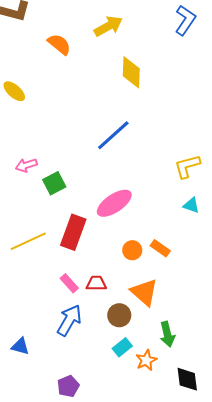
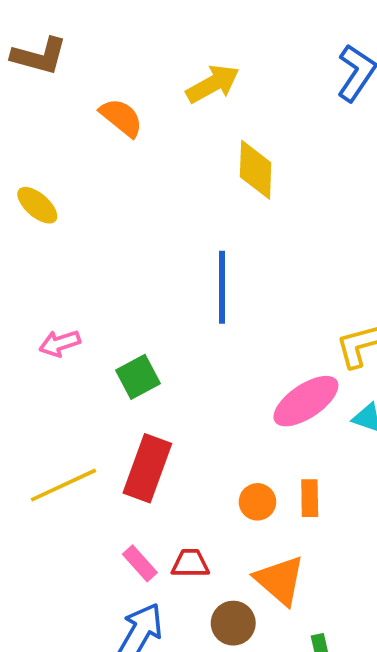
blue line: (113, 135) -> (222, 287), turned -48
green square: (54, 183) -> (138, 377), moved
pink ellipse: (114, 203) -> (306, 401), moved
orange rectangle: (160, 248) -> (310, 498), turned 54

